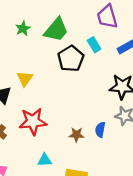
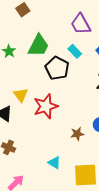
red star: (33, 121) -> (46, 106), moved
cyan triangle: (45, 160) -> (54, 163), turned 48

